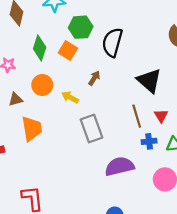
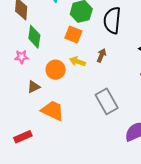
green diamond: (40, 48) -> (34, 37), moved
yellow arrow: (70, 97) -> (77, 62), moved
orange trapezoid: (32, 129) -> (53, 111), turned -45

